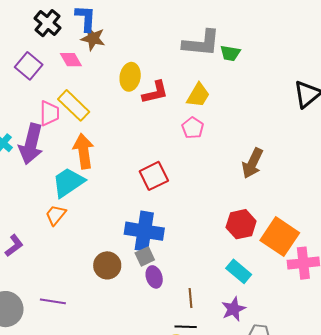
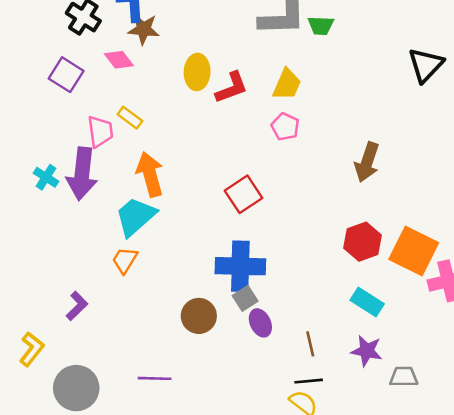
yellow rectangle: (74, 105) -> (130, 118), size x0.6
purple line: (53, 301) -> (155, 378), moved
purple star: (234, 309) -> (367, 351), turned -30

